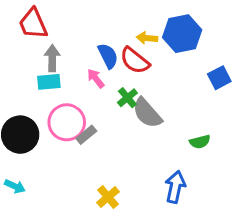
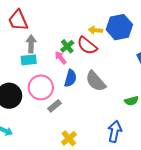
blue semicircle: (108, 56) -> (70, 78), moved, turned 42
green cross: (127, 98) -> (67, 46), moved
gray rectangle: (86, 135) -> (55, 106), moved

